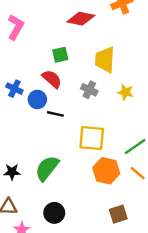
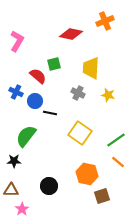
red semicircle: (52, 79) -> (38, 76), moved
yellow square: (92, 138) -> (80, 133), turned 30
green semicircle: (47, 168) -> (26, 136), moved
orange hexagon: (106, 171) -> (87, 174), moved
black circle: (54, 213) -> (49, 186), moved

